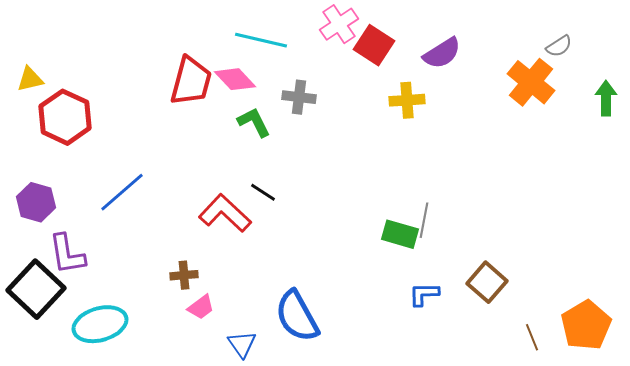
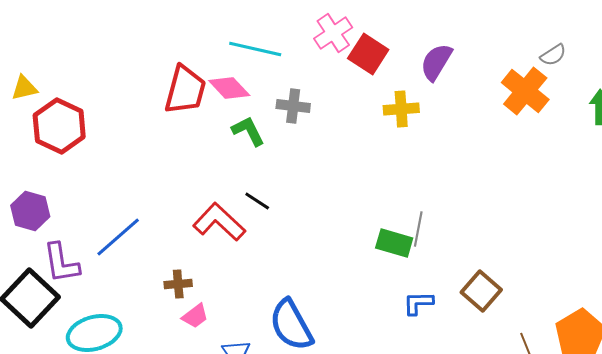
purple semicircle: (442, 53) -> (436, 62), turned 153
blue line: (122, 192) -> (118, 237), moved

